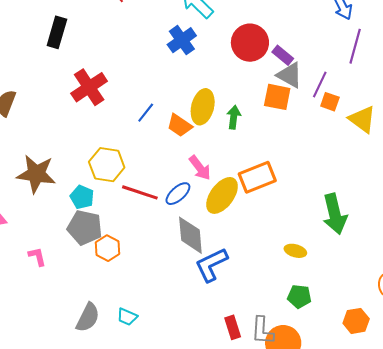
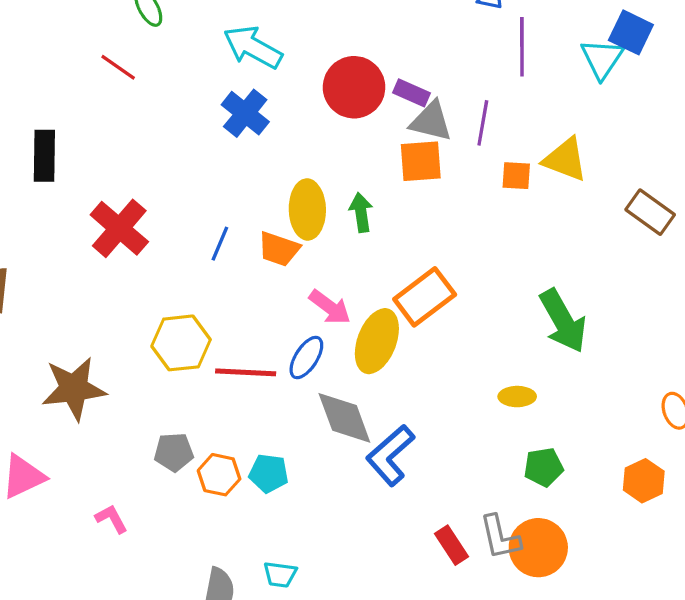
orange square: (330, 102) -> (516, 176), moved
cyan pentagon: (82, 197) -> (269, 473), moved
gray pentagon: (85, 228) -> (174, 452), size x0.7

